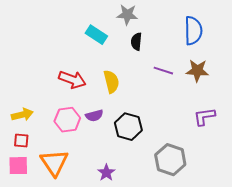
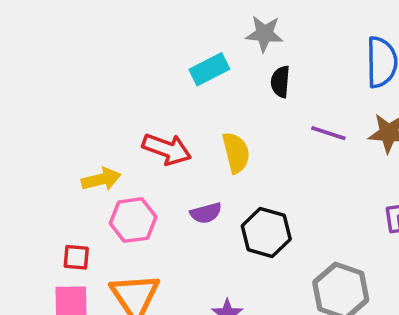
cyan rectangle: (96, 35) -> (209, 69), turned -60
yellow arrow: (22, 115) -> (101, 179), moved
pink hexagon: (67, 120) -> (133, 220), moved

